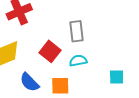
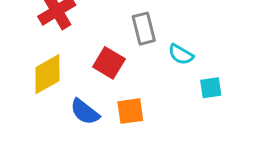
cyan semicircle: (78, 61) -> (181, 54), moved, turned -132

